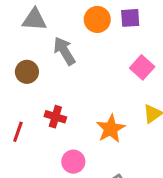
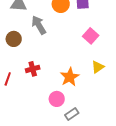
red cross: (55, 117) -> (33, 69), turned -32
pink circle: (73, 162) -> (57, 99), moved

